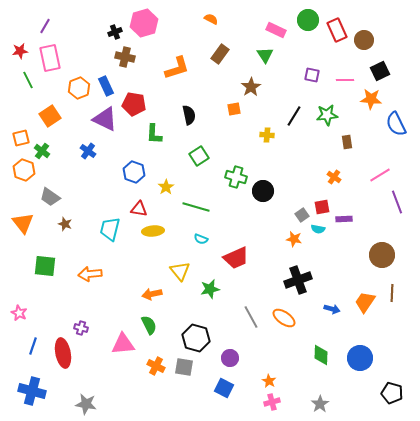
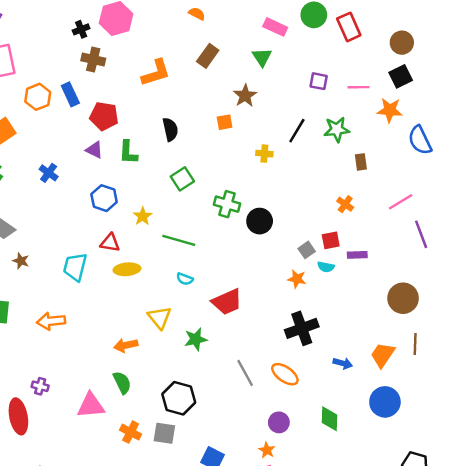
brown circle: (364, 40) -> (402, 43), moved
purple triangle: (105, 119) -> (94, 150), moved, size x0.6
purple circle: (230, 358) -> (279, 422), moved
blue circle: (360, 358) -> (385, 402), moved

